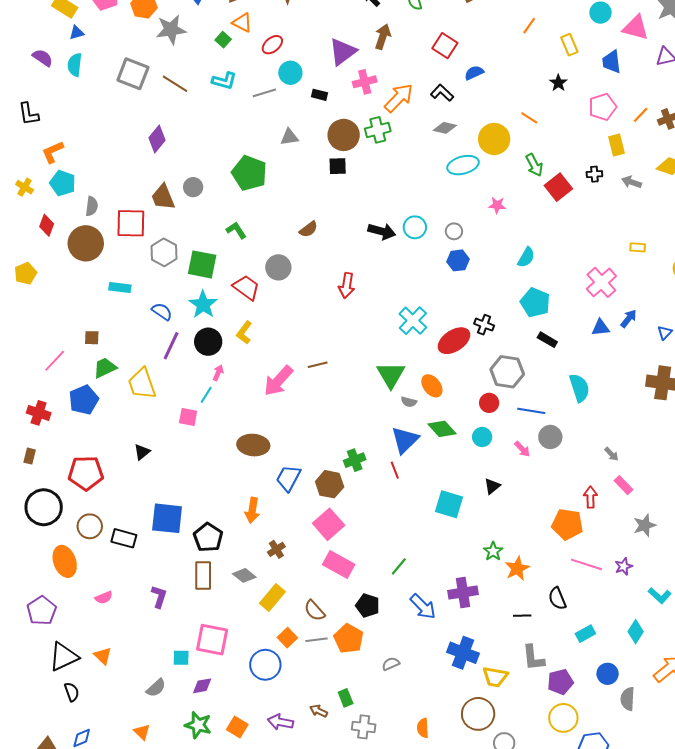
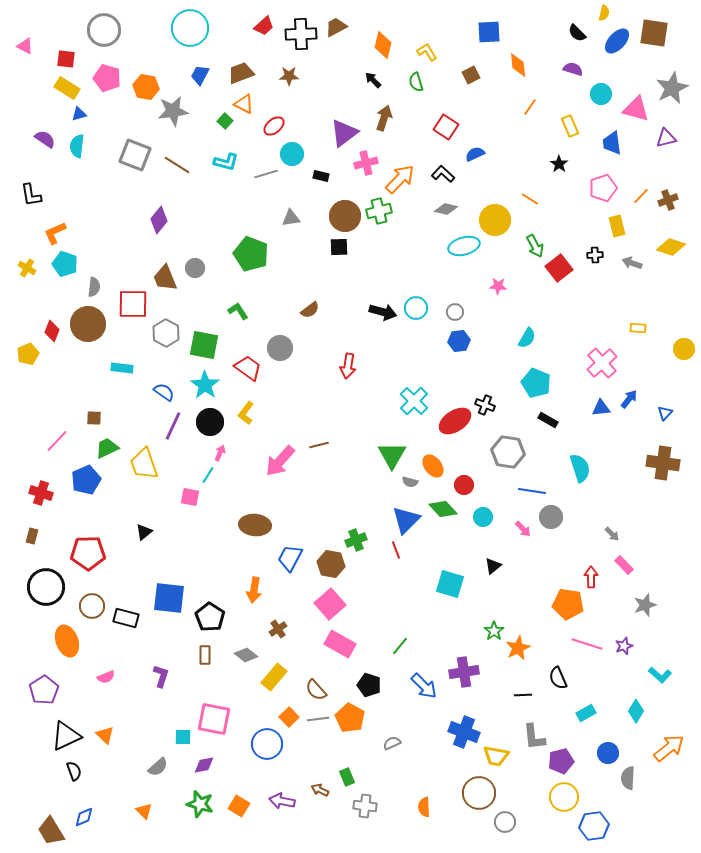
red diamond: (47, 225) -> (52, 331), moved
red circle: (489, 403) -> (464, 485), moved
brown rectangle: (203, 575) -> (205, 655), size x0.7

